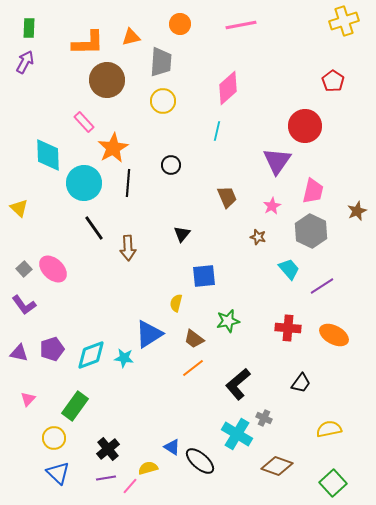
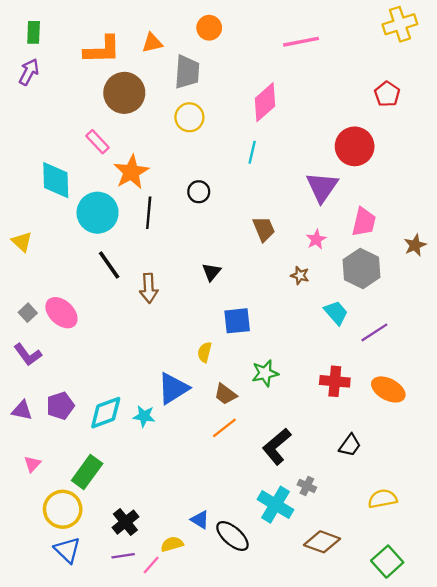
pink line: (241, 25) -> (301, 42), moved
yellow circle: (54, 438) -> (63, 509), size x1.4

